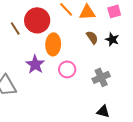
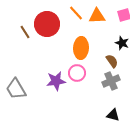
brown semicircle: (92, 37) -> (112, 61), moved
orange ellipse: (53, 44) -> (81, 48), moved
purple star: (35, 64) -> (56, 81), moved, turned 30

